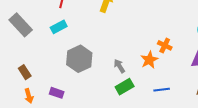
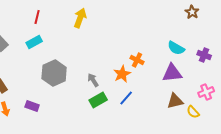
blue line: (162, 90) -> (126, 98), moved, turned -42

